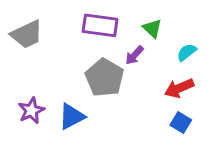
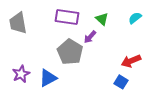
gray trapezoid: (27, 34) -> (18, 23), turned 105
cyan semicircle: (187, 52) -> (135, 18), moved
red arrow: (179, 88) -> (131, 61), moved

